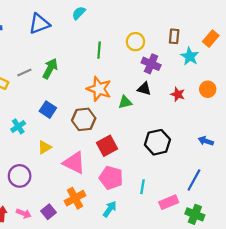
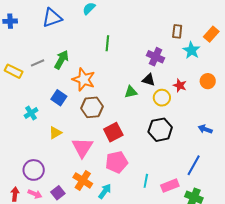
yellow circle: (135, 42) -> (162, 98), moved
orange star: (99, 89) -> (84, 79), moved
pink triangle: (74, 163) -> (82, 147), turned 35
purple circle: (20, 176) -> (34, 170), moved
pink pentagon: (111, 178) -> (117, 162), turned -30
cyan line: (142, 187) -> (146, 181), moved
orange cross: (75, 198) -> (83, 180), turned -30
cyan arrow: (110, 209) -> (105, 191), moved

